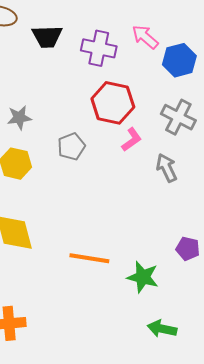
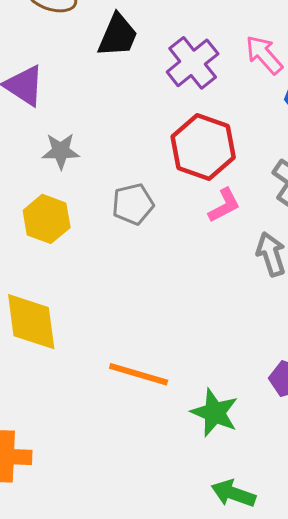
black trapezoid: (47, 37) -> (118, 35), turned -72
purple cross: (99, 48) -> (193, 63), turned 32

